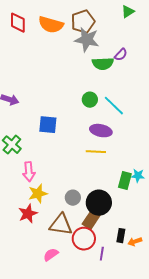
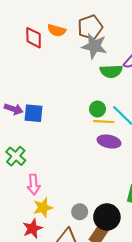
red diamond: (18, 23) -> (34, 38), moved
orange semicircle: (51, 25) -> (57, 30), size x0.7
blue square: (48, 125) -> (34, 113), moved
yellow line: (96, 152) -> (104, 122), moved

